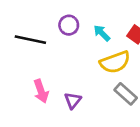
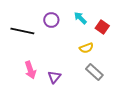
cyan arrow: (102, 33) -> (80, 18), moved
yellow semicircle: (115, 62) -> (86, 48), size x0.6

